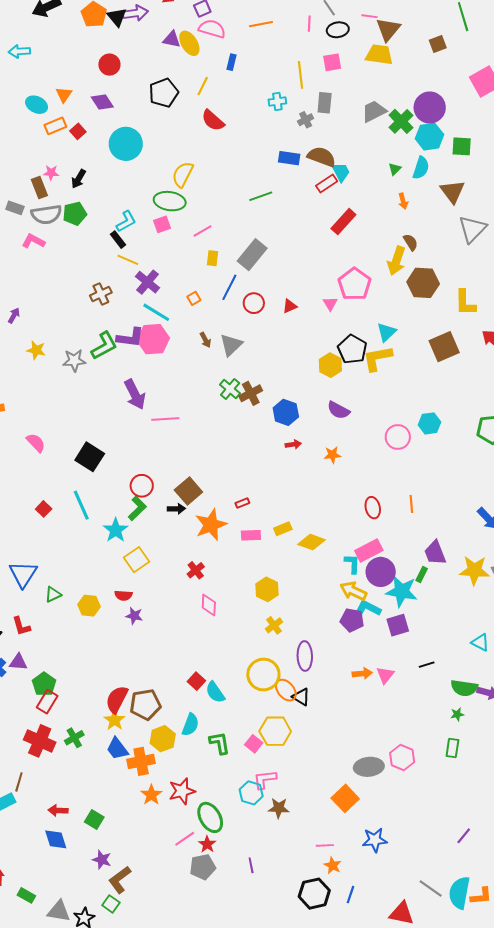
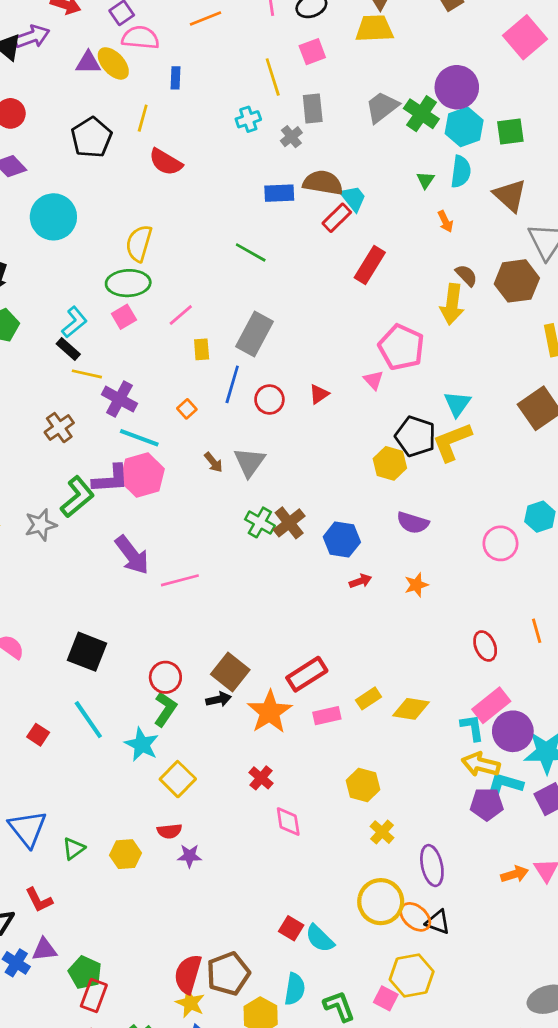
green line: (261, 196) -> (251, 252), turned 60
brown hexagon: (423, 283) -> (517, 281), moved
red rectangle: (242, 503) -> (307, 674), size x2.0

